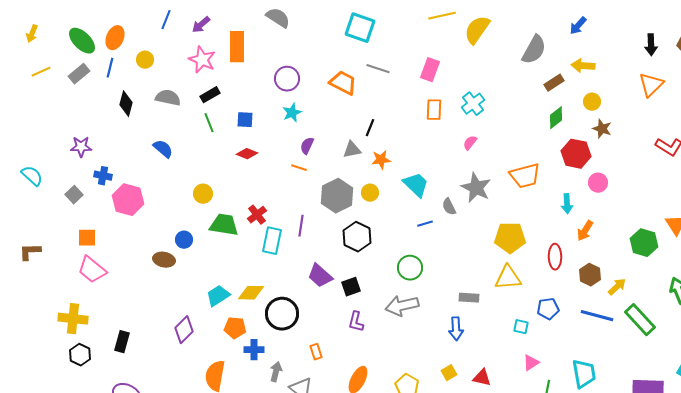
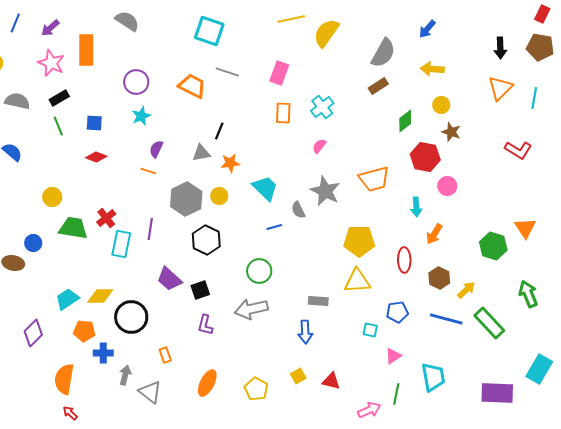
brown rectangle: (554, 83) -> (378, 86), moved
pink triangle: (531, 363) -> (393, 356), moved

